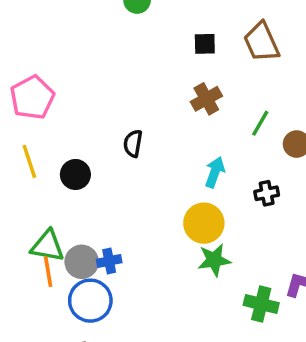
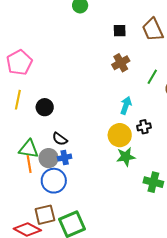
black semicircle: (133, 143) -> (60, 139), moved, turned -63
yellow line: (29, 161) -> (18, 100), turned 30
black cross: (267, 193) -> (144, 127), moved

